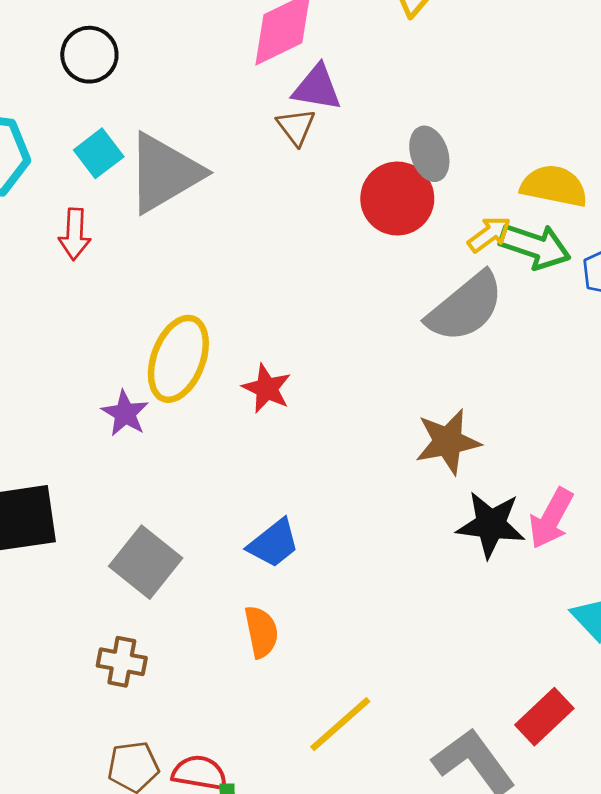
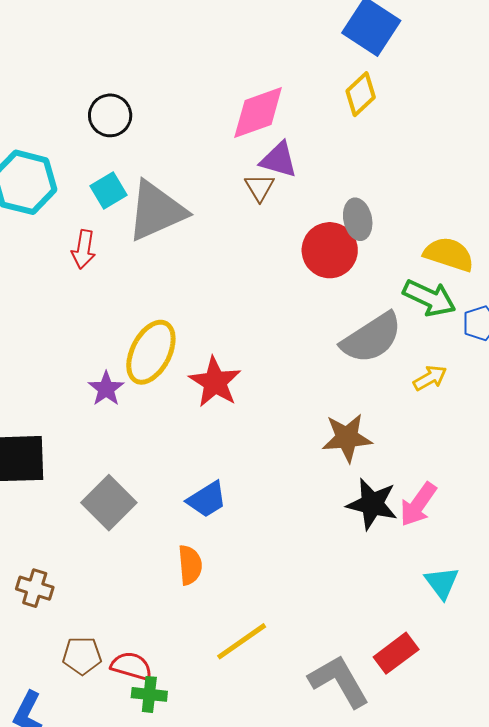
yellow arrow: (489, 234) -> (430, 378), moved
red star: (267, 388) -> (215, 382), size x1.4
brown cross: (122, 662) -> (35, 588), moved

